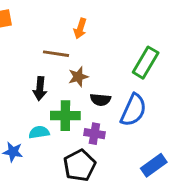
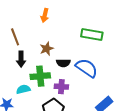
brown line: (56, 54) -> (15, 37), moved, turned 66
green rectangle: (146, 63) -> (92, 35), turned 75
blue semicircle: (133, 110) -> (87, 68), turned -75

